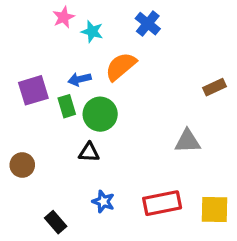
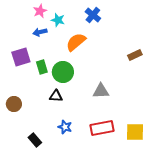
blue arrow: (79, 79) -> (40, 32), moved
gray triangle: (187, 141) -> (101, 91), moved

